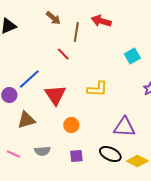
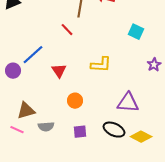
cyan square: (132, 56) -> (136, 32), turned -35
red triangle: (55, 95) -> (59, 71), size x0.7
brown triangle: (26, 120) -> (26, 111), moved

